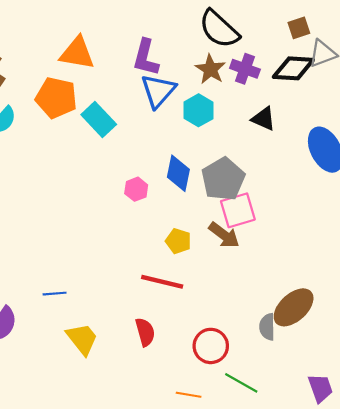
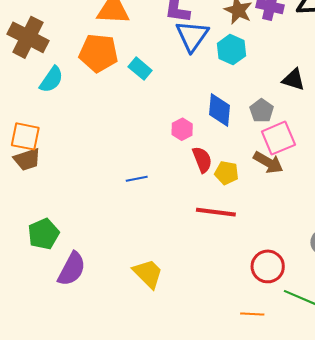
cyan rectangle: (99, 119) -> (140, 69), size x0.7
black triangle: (264, 119) -> (294, 80), moved
gray pentagon: (223, 179) -> (262, 111), size x0.6
blue line: (55, 294) -> (137, 179), moved
red semicircle: (145, 332) -> (202, 160), moved

